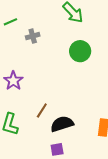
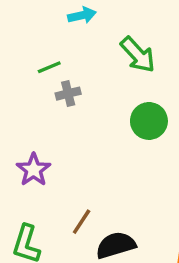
green line: (10, 22) -> (49, 67), moved

